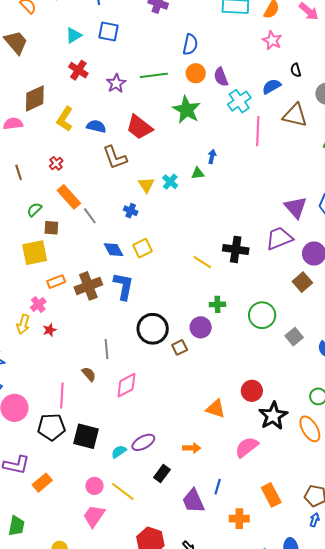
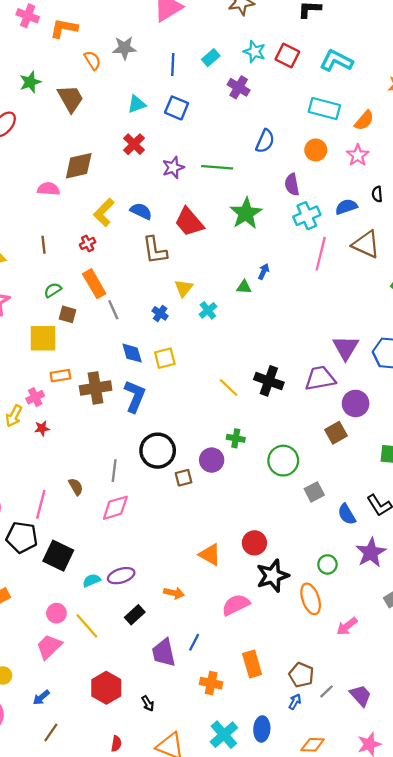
orange circle: (196, 73) -> (316, 150), moved
yellow L-shape: (65, 119) -> (104, 212), moved
cyan cross: (170, 182) -> (208, 310), moved
gray line: (107, 349) -> (114, 471), moved

